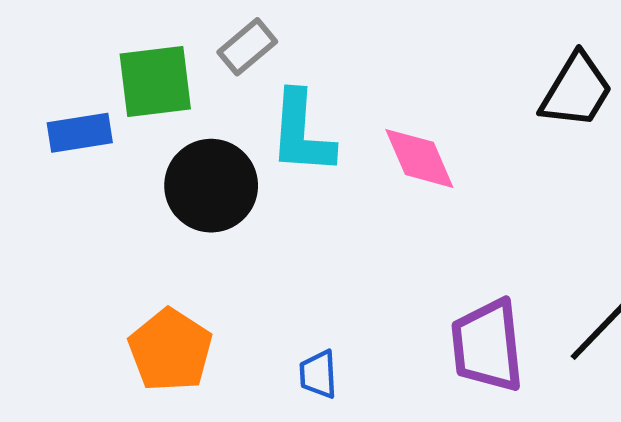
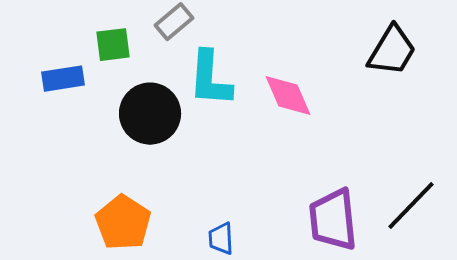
green square: (155, 81) -> (113, 45), size x0.7

